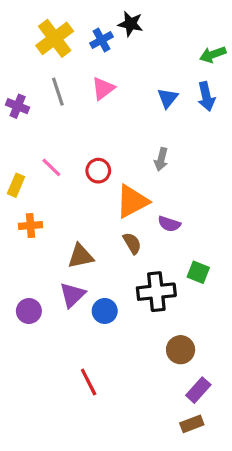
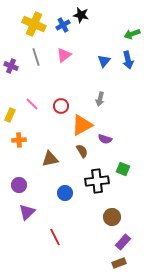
yellow cross: (55, 38) -> (34, 24), turned -30
purple triangle: (72, 295) -> (27, 212), moved
purple circle: (29, 311) -> (19, 185), moved

